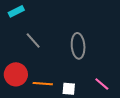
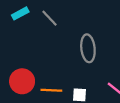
gray line: (33, 41) -> (49, 18), moved

